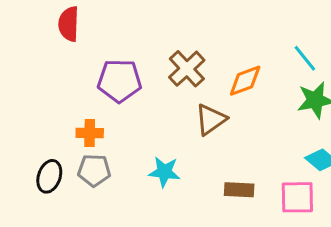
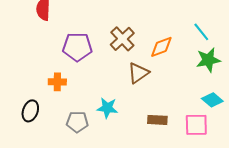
gray pentagon: (94, 170) -> (77, 122), moved

